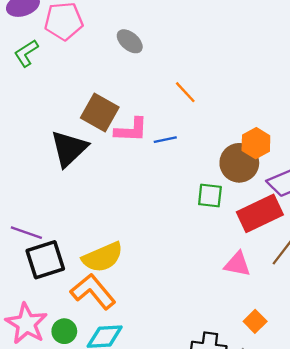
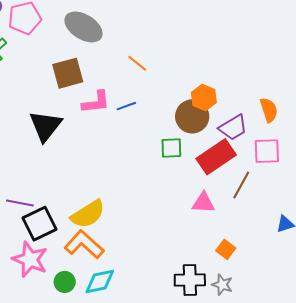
gray ellipse: (130, 41) -> (84, 27), size x1.6
brown square: (100, 112) -> (68, 73), moved, turned -36
pink star: (26, 324) -> (30, 259), moved

